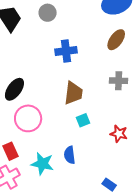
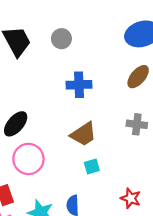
brown trapezoid: (73, 93) -> (83, 134), turned 45
red star: (119, 134) -> (131, 198), moved

